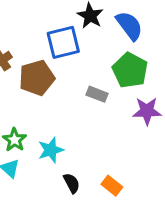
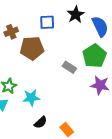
blue square: (63, 42) -> (47, 22), moved, size x0.7
black semicircle: (72, 183) -> (41, 122), turned 64

